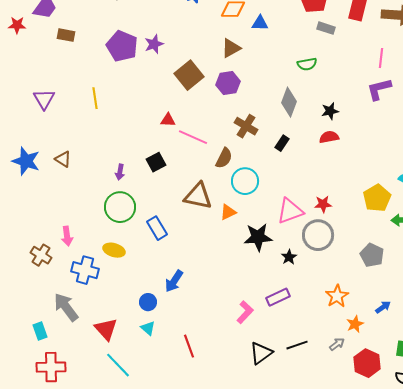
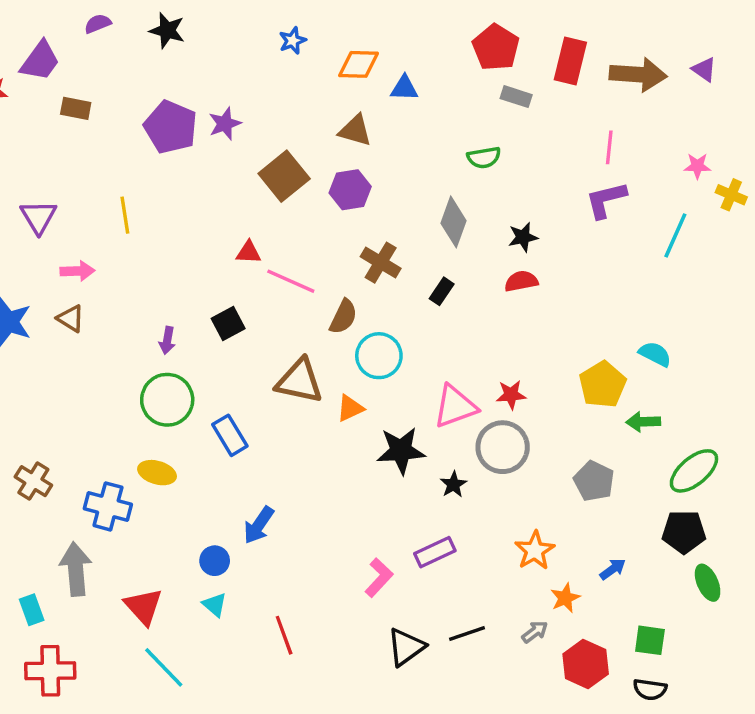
brown triangle: (231, 48) -> (355, 130), turned 45
pink arrow: (67, 236) -> (77, 271), moved, turned -84
gray arrow: (66, 307) -> (76, 569), turned 32

